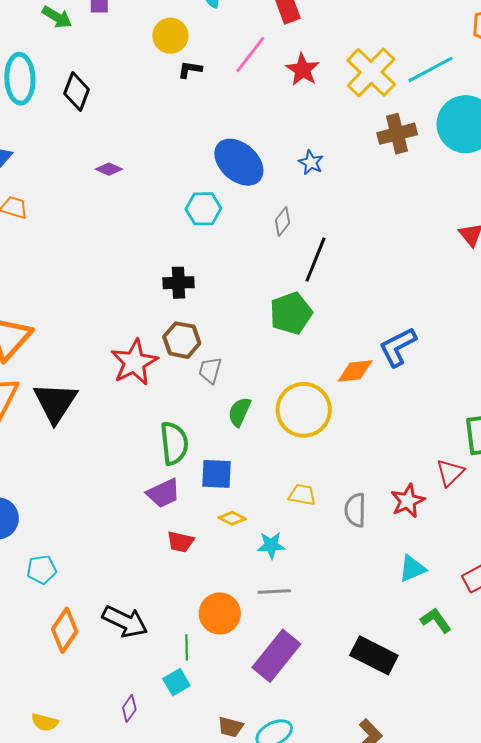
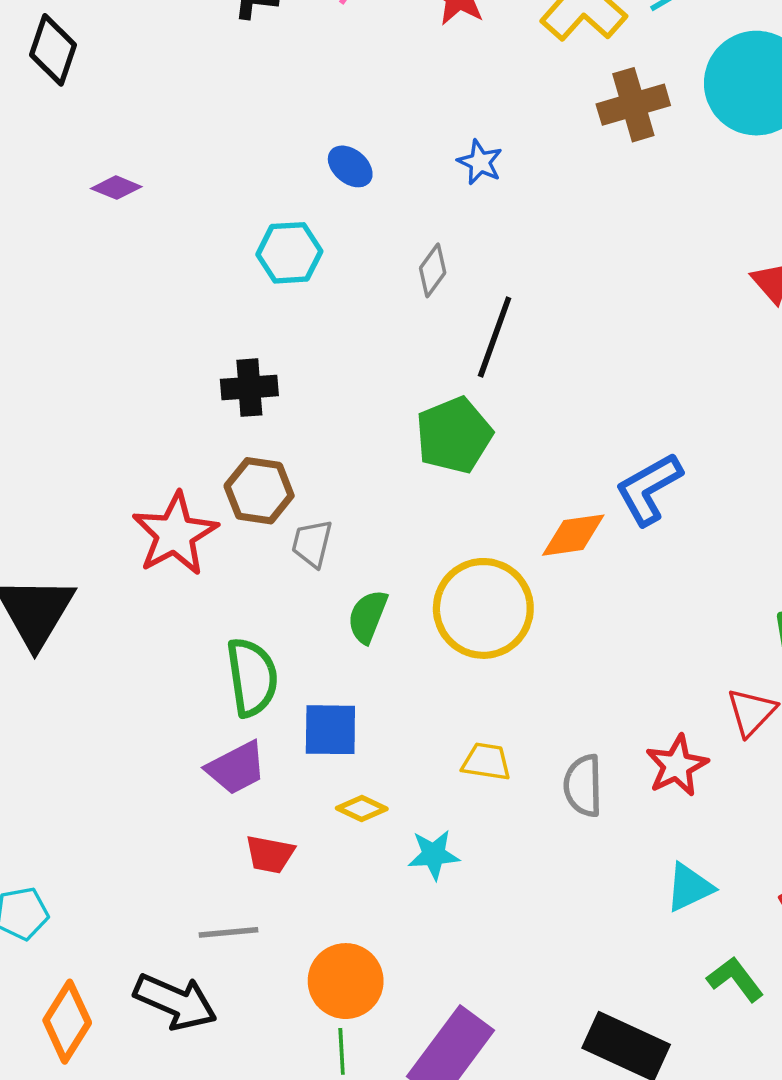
blue ellipse: (239, 162) -> (350, 166), size x0.5
gray line: (274, 591) -> (228, 932), moved
green line: (187, 647) -> (342, 1051), moved

